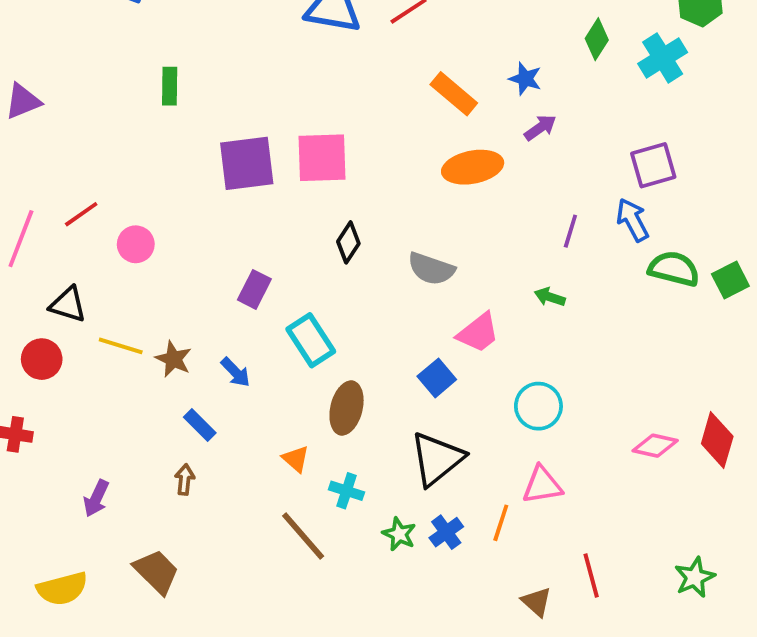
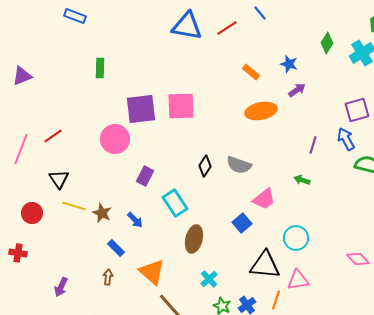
orange rectangle: (454, 94) -> (251, 72), size x0.7
black diamond: (348, 242) -> (205, 166), moved
pink circle: (136, 244) -> (115, 139), moved, size x1.5
black triangle: (68, 304) -> (59, 179), moved, turned 40
pink diamond: (655, 446) -> (358, 259), turned 35
orange triangle: (296, 459) -> (152, 272), moved, size x1.8
black triangle: (437, 459) -> (265, 265), moved, turned 44
cyan cross: (347, 491) -> (209, 279), moved, turned 30

